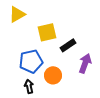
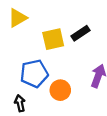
black rectangle: (68, 45) -> (80, 33), moved
black arrow: (29, 86) -> (20, 103), moved

